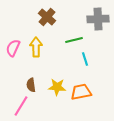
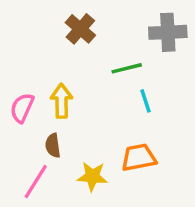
yellow arrow: (36, 47) -> (61, 101), moved
pink semicircle: (13, 48) -> (22, 108), moved
yellow star: (57, 87) -> (92, 176), moved

